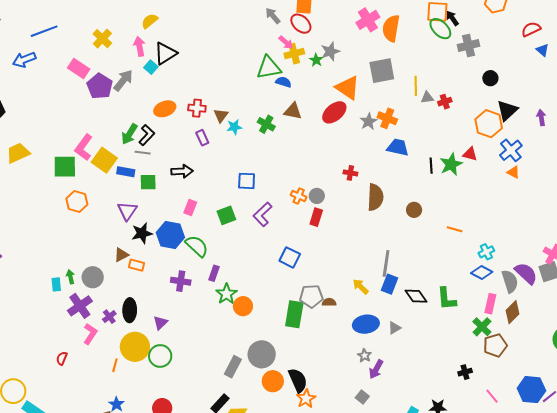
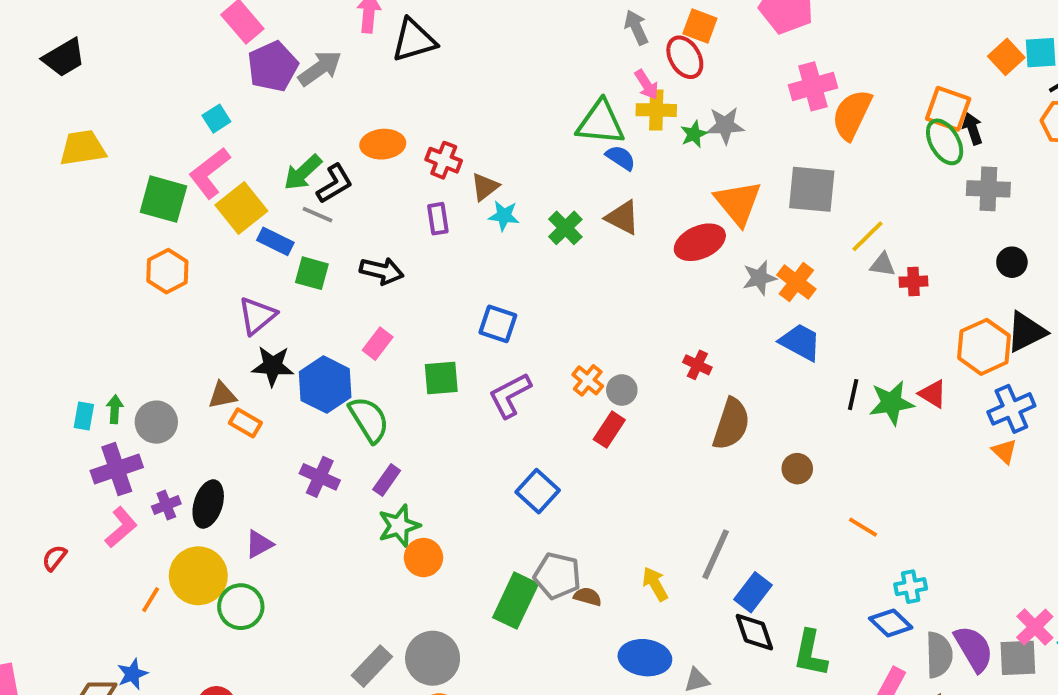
cyan square: (151, 67) -> (216, 119), moved
yellow line: (416, 86) -> (867, 236), turned 30
blue rectangle: (389, 284) -> (753, 592), moved

